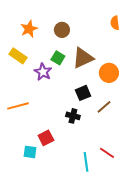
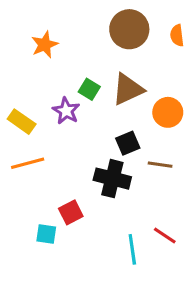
brown circle: (62, 30) -> (129, 29), moved, size x1.6
yellow rectangle: (18, 56) -> (22, 122), moved
brown line: (104, 107) -> (160, 165), turned 49
black cross: (73, 116) -> (112, 179), size x1.6

